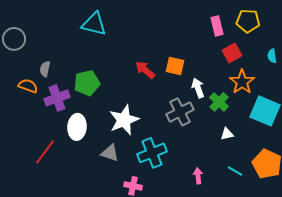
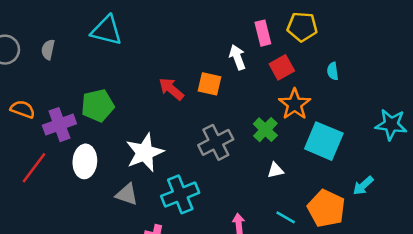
gray semicircle: (45, 69) -> (48, 50), moved
white arrow: (198, 88) -> (237, 57), moved
red line: (45, 152) -> (34, 168), moved

